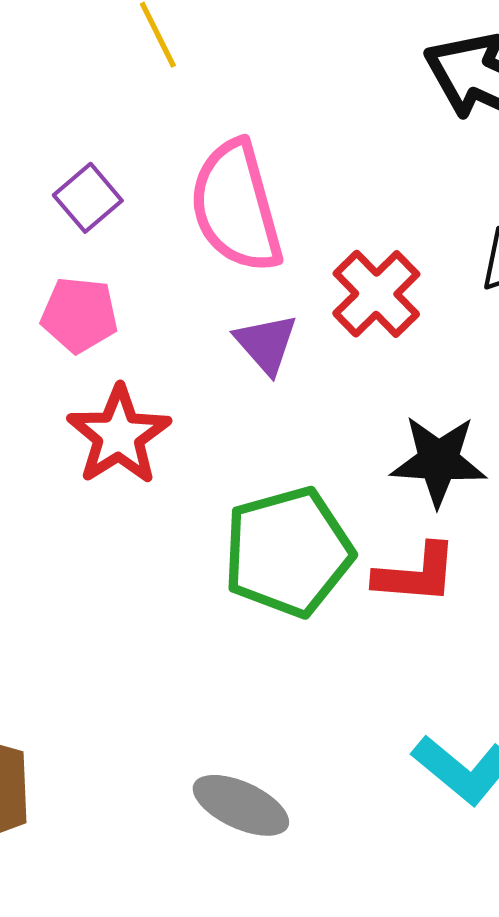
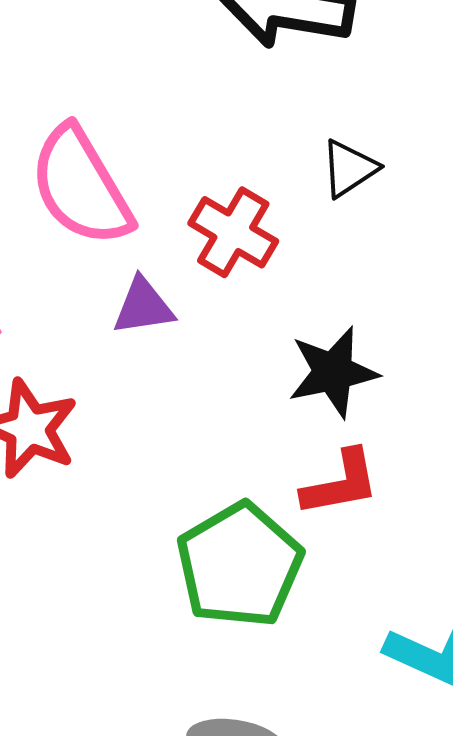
purple triangle: (266, 344) -> (143, 306), turned -42
green pentagon: (288, 552) -> (240, 565), moved

